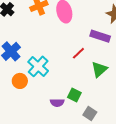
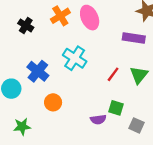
red line: (78, 53) -> (113, 74), moved
cyan cross: (38, 66) -> (75, 58), moved

